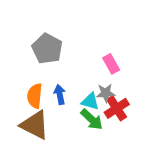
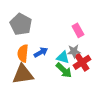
gray pentagon: (47, 49) -> (21, 24), moved
blue arrow: (60, 94) -> (41, 52), turned 72
brown triangle: (35, 125) -> (23, 74), turned -35

